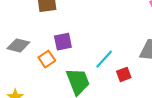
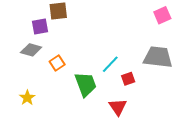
purple square: (63, 42) -> (40, 26), moved

